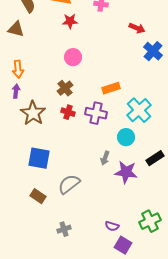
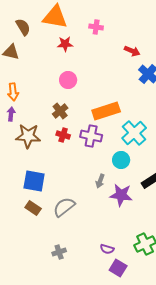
orange rectangle: (111, 88) -> (106, 111), size x1.5
brown star: (33, 113) -> (28, 136), turned -30
brown rectangle: (38, 196) -> (33, 208), moved

